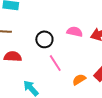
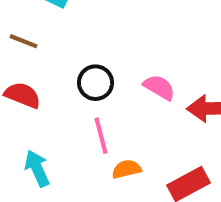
orange semicircle: (79, 80) -> (127, 169), moved

